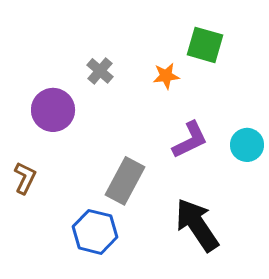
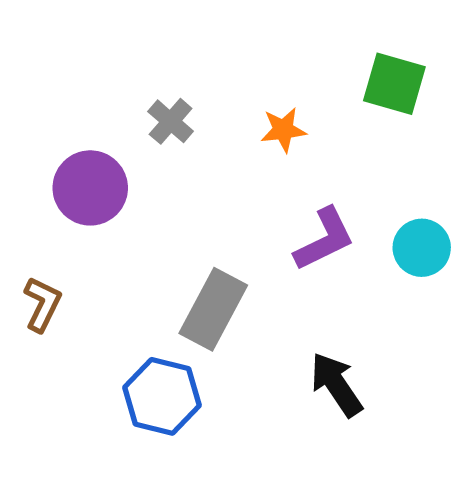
green square: (205, 45) -> (394, 84), moved
black arrow: (197, 225) -> (336, 384), size x0.7

